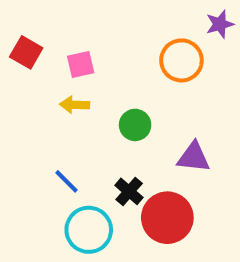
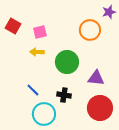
green circle: (135, 125) -> (67, 62), size x1.5
black cross: (129, 191) -> (64, 95), turned -32
red circle: (167, 218) -> (100, 108), moved

